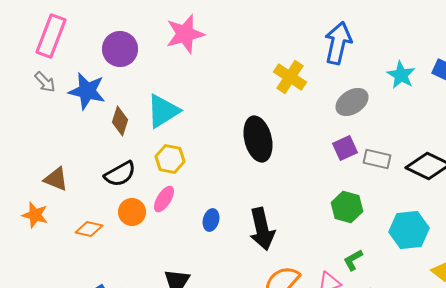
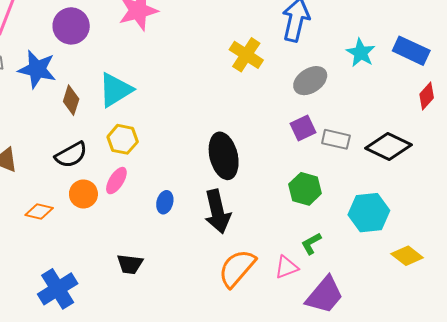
black ellipse: (258, 139) -> (224, 156), moved

